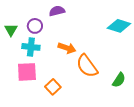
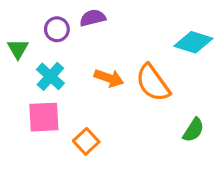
purple circle: (35, 26) -> (57, 29), moved
cyan cross: (31, 47) -> (50, 76), turned 36
orange semicircle: (87, 66) -> (153, 83), moved

